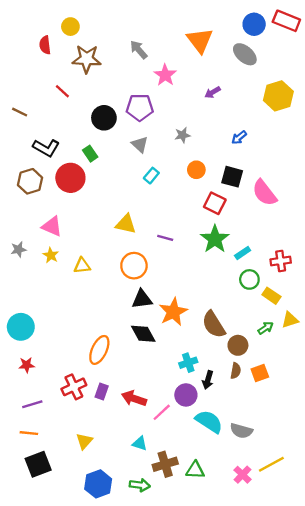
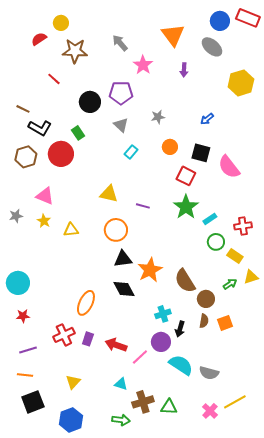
red semicircle: (45, 45) -> (39, 39), turned 63
purple arrow: (212, 92) -> (184, 70), moved, turned -56
brown line: (20, 112) -> (23, 109), moved
blue hexagon: (98, 484) -> (71, 420), moved

